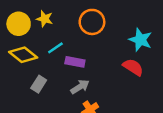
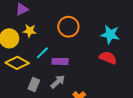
gray arrow: (80, 87) -> (58, 82), moved

